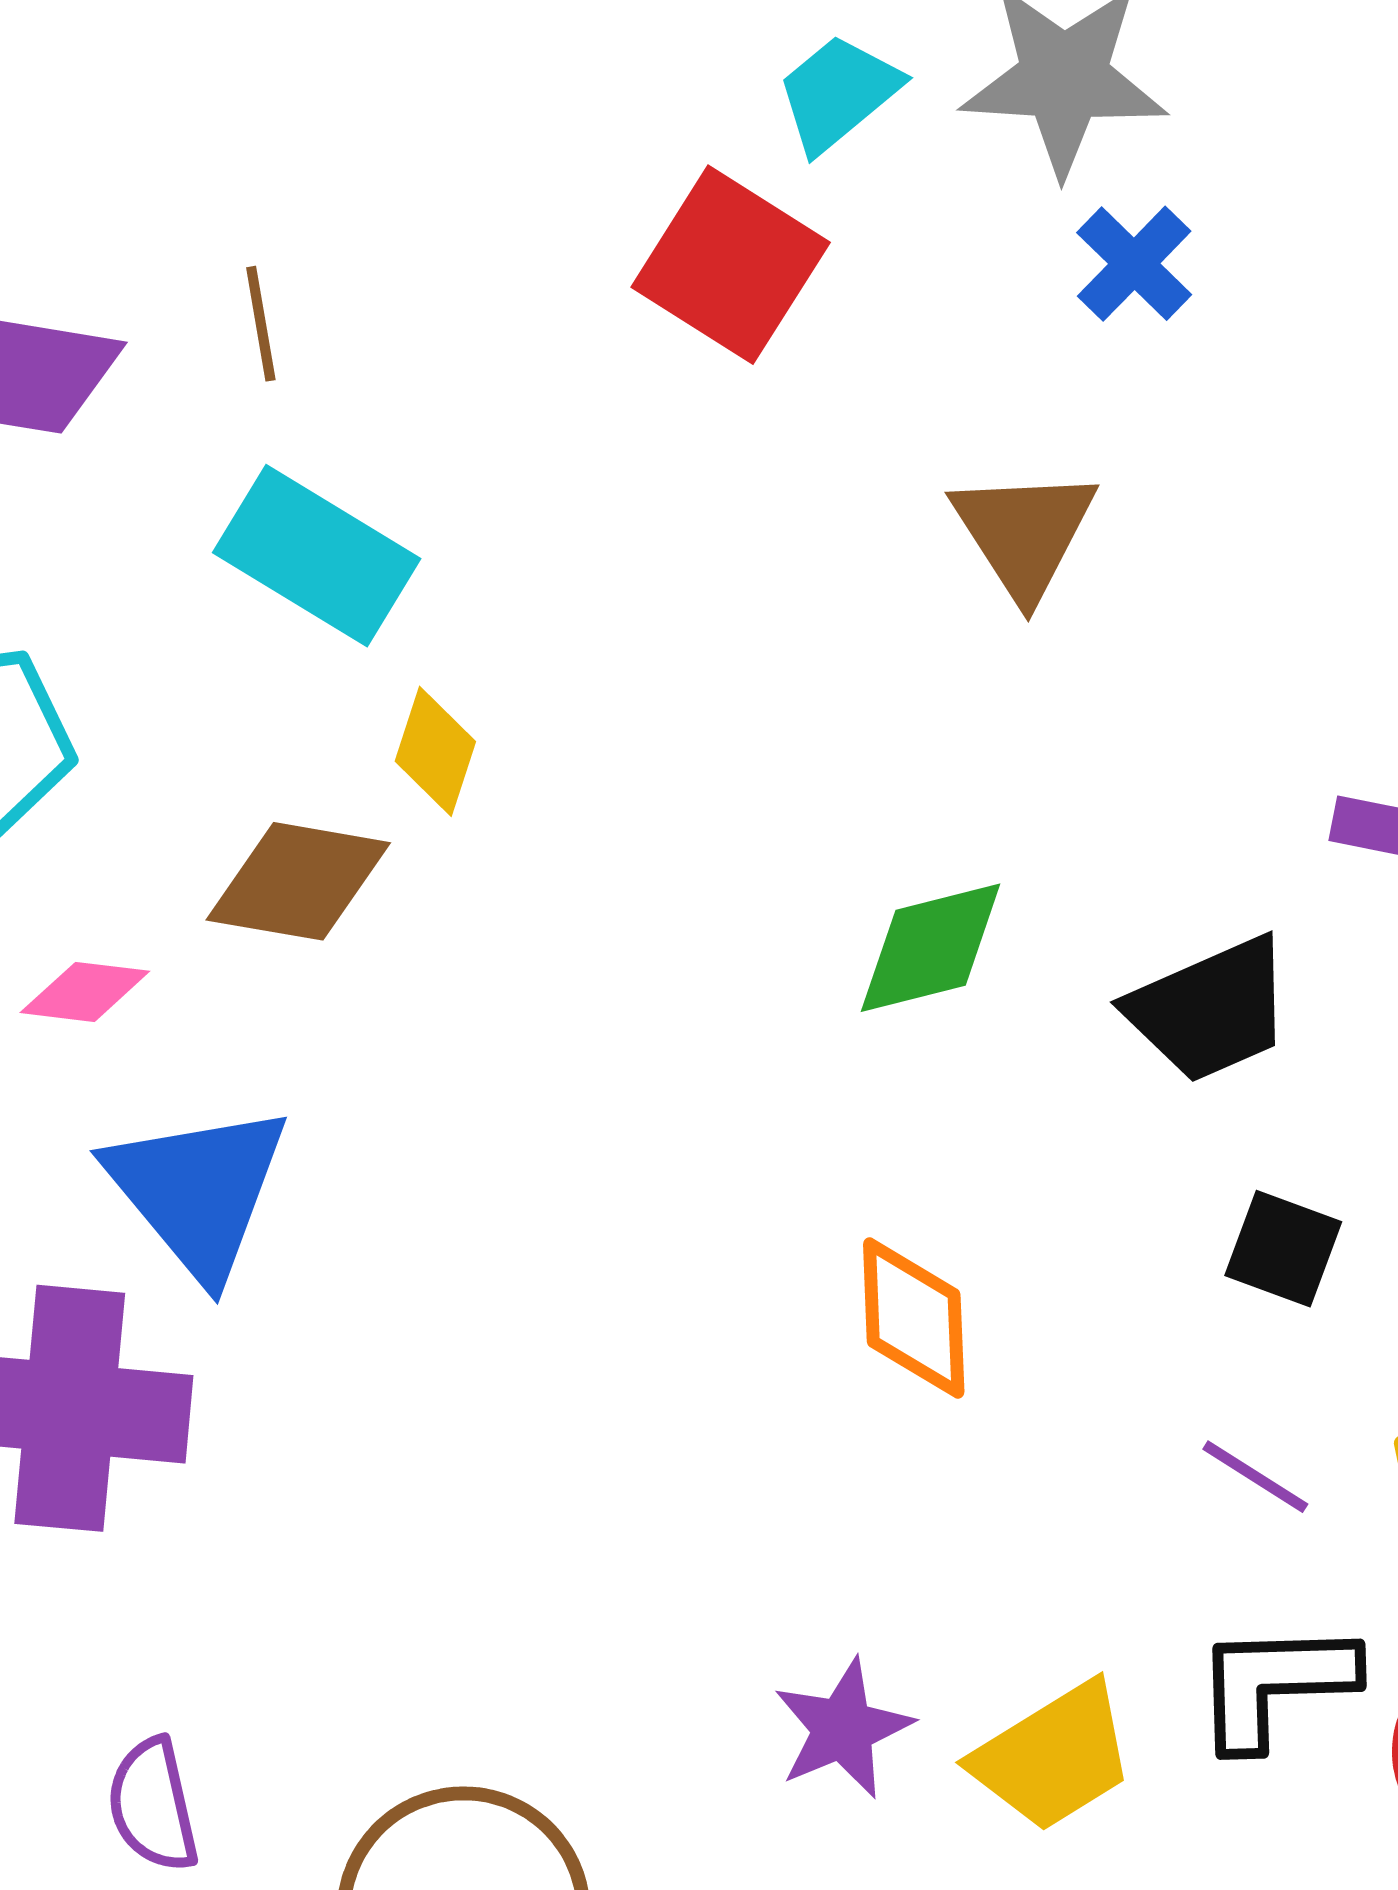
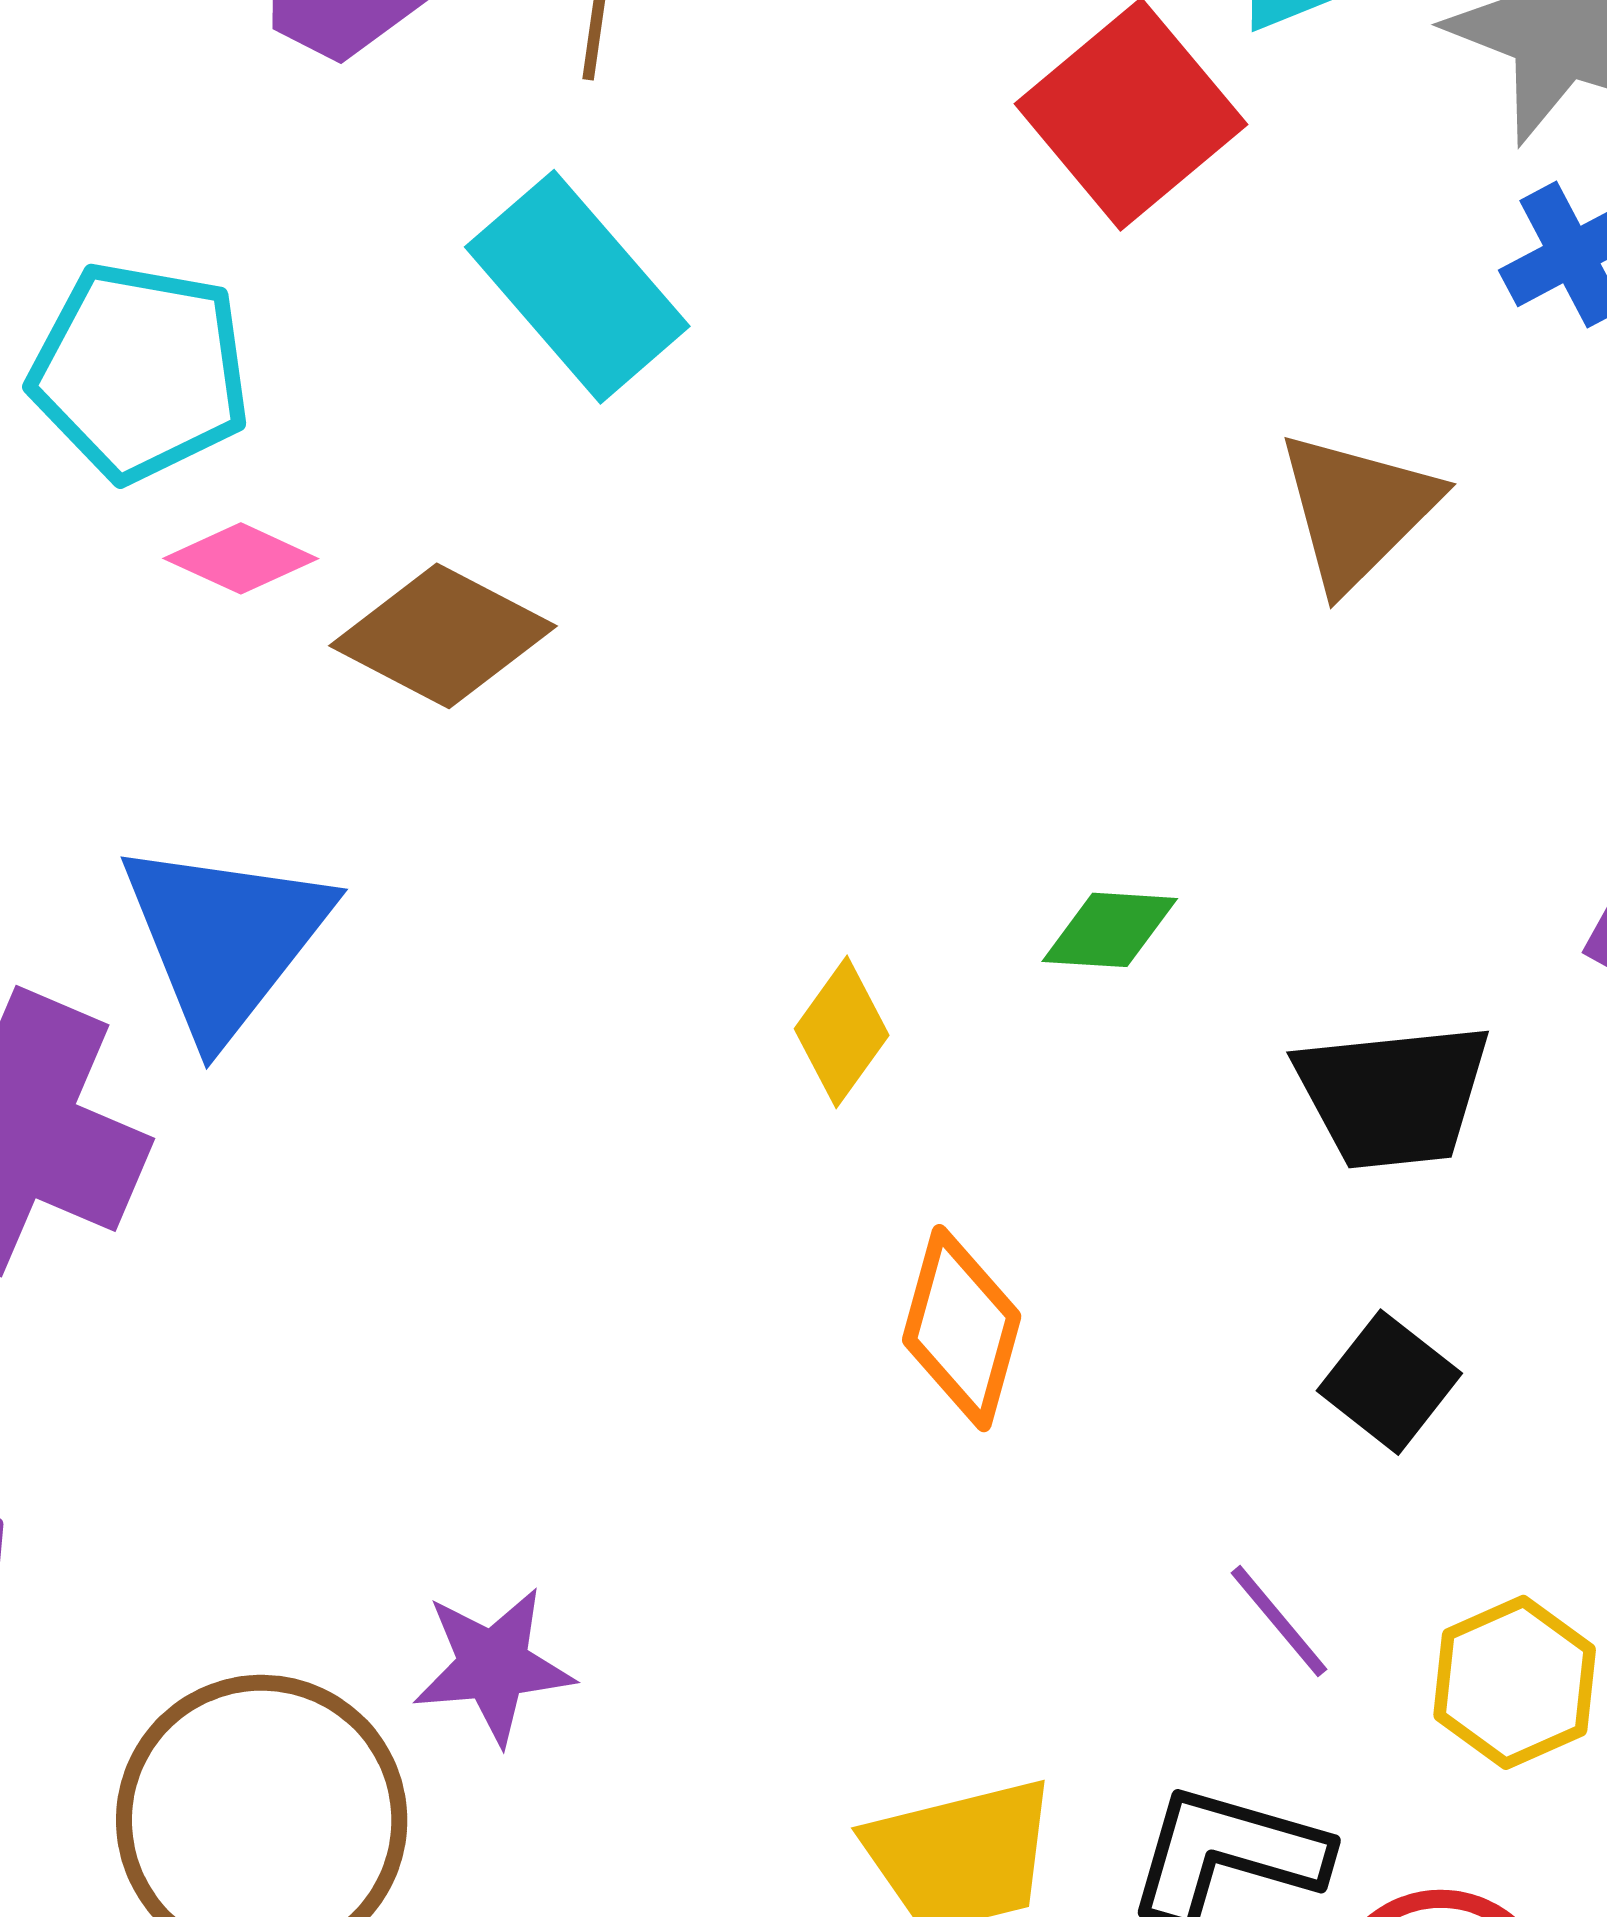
yellow diamond: (435, 751) -> (842, 1032), moved
green diamond: (931, 948) -> (1110, 930), size x0.7
pink diamond: (85, 992) -> (241, 558), moved
purple star: (843, 1729) -> (493, 1666), moved

